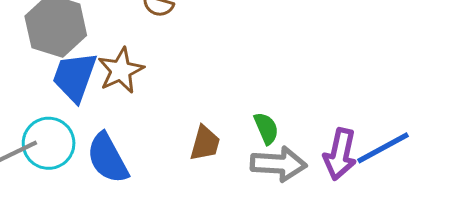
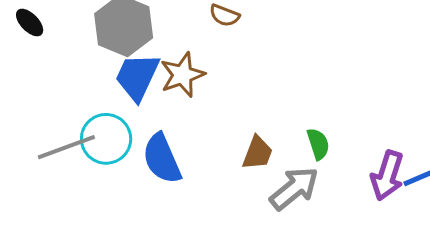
gray arrow: (279, 164) -> (294, 188), moved, turned -48

